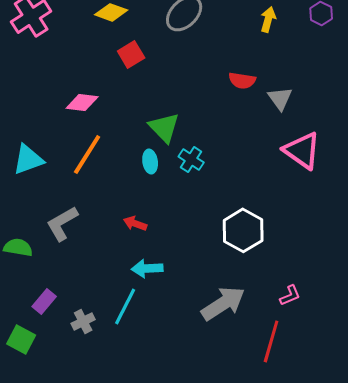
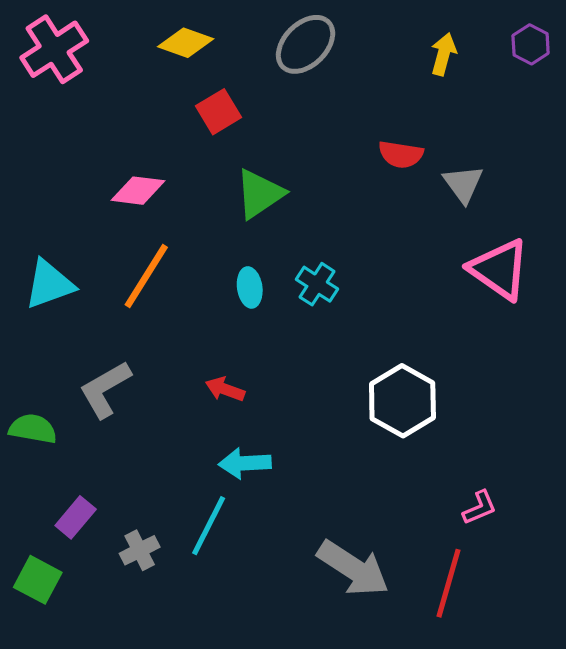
green triangle: (164, 127) -> (260, 194), moved, turned 40
gray arrow: (223, 303) -> (353, 568), moved, turned 66

